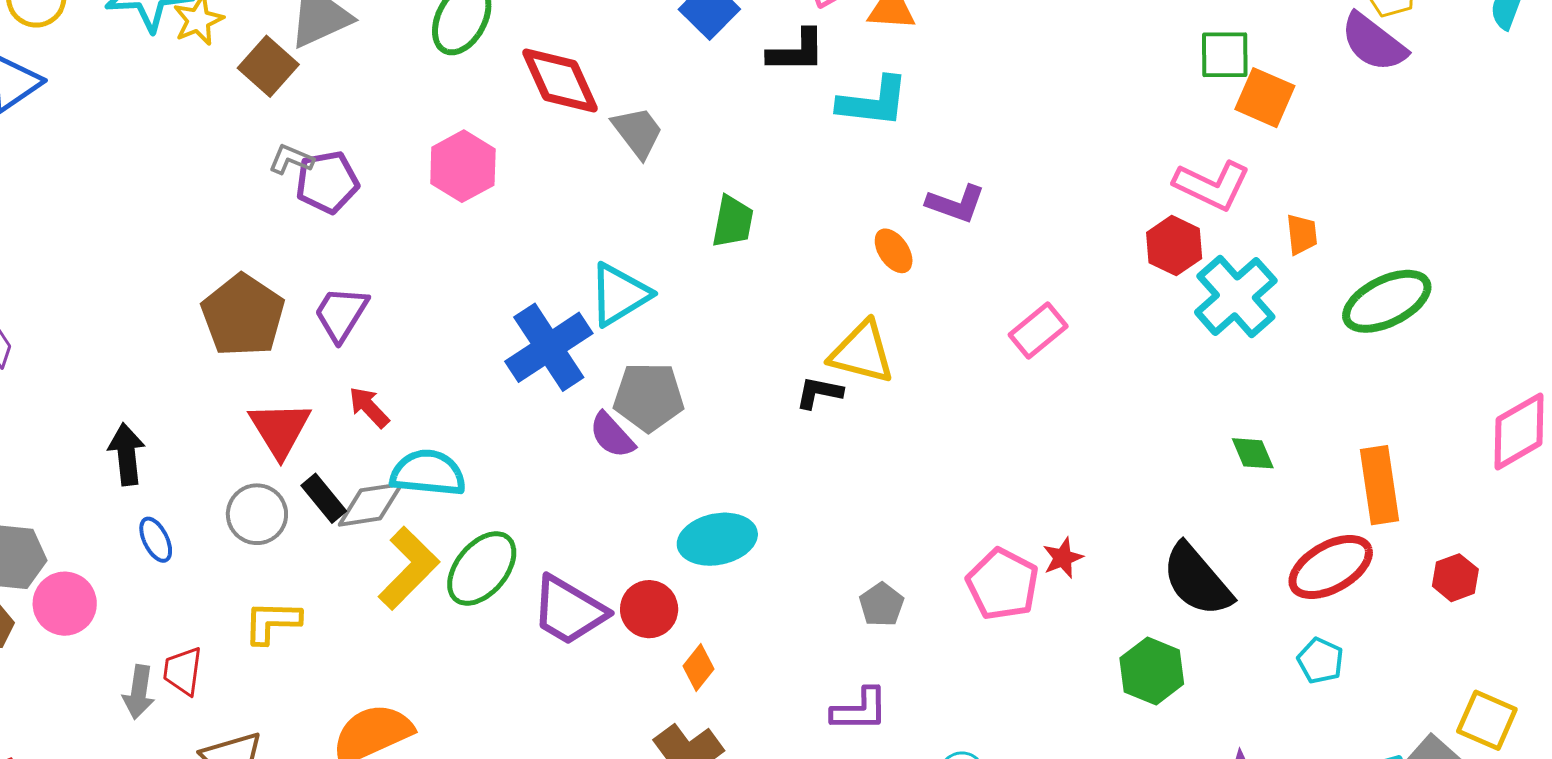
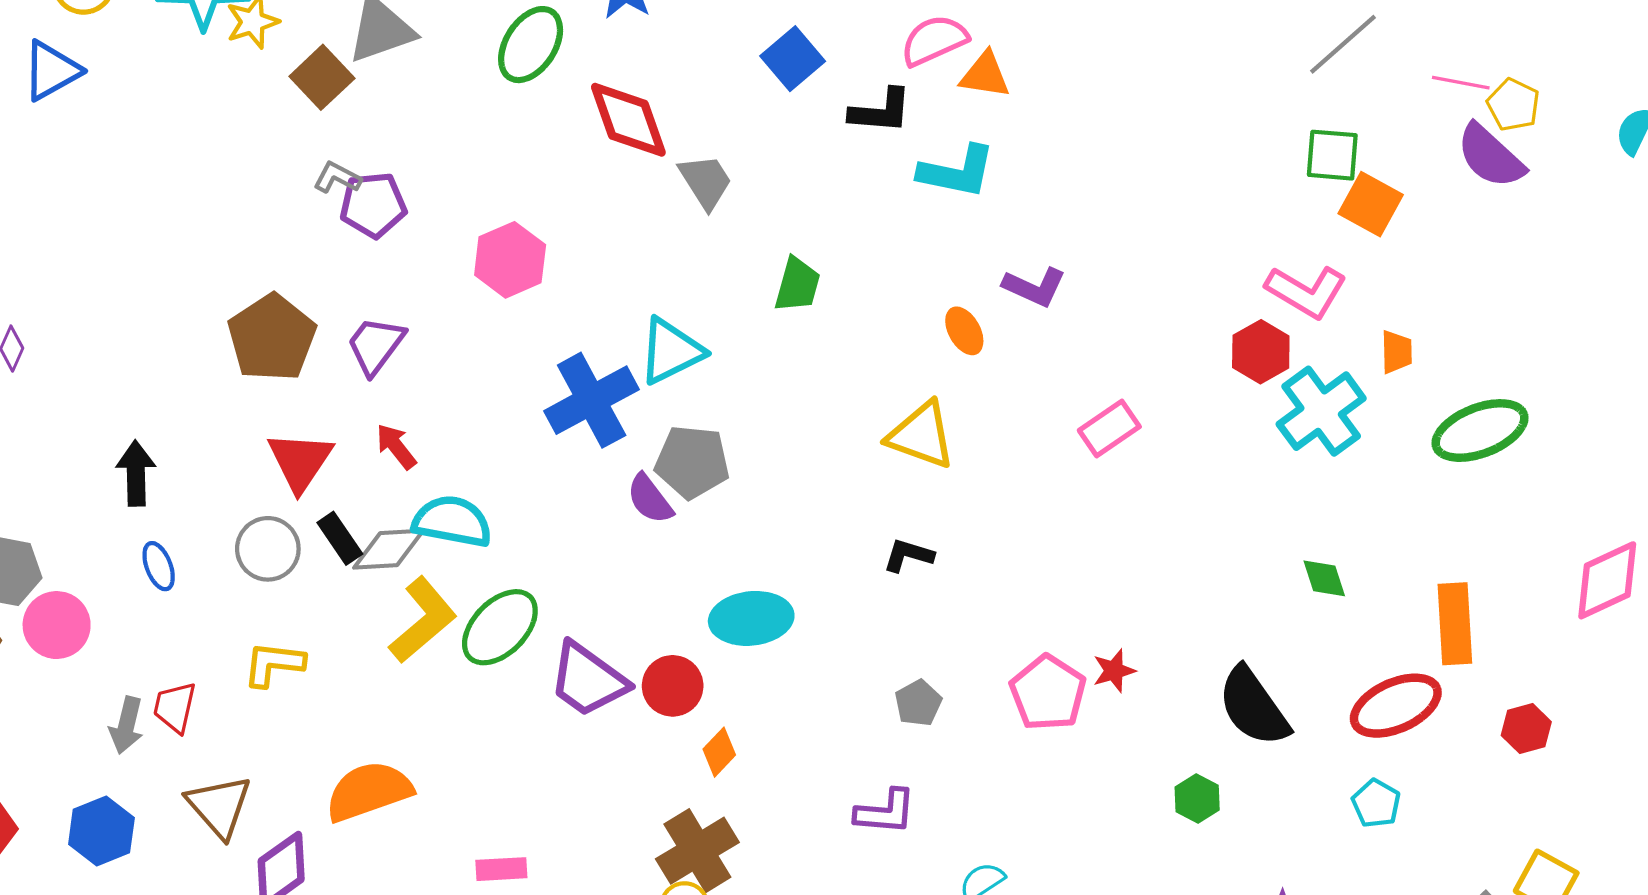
pink hexagon: (463, 166) -> (510, 260), moved
black L-shape: (819, 393) -> (908, 555), moved
green hexagon: (1152, 671) -> (1197, 798), size x0.7

